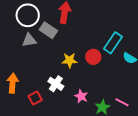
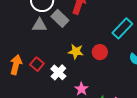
cyan rectangle: (113, 43) -> (122, 28), moved
red square: (35, 98) -> (37, 64), moved, turned -32

